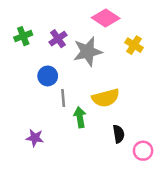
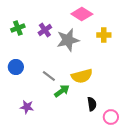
yellow cross: (134, 45) -> (104, 35), turned -32
blue circle: (48, 76) -> (16, 67), moved
gray line: (63, 98) -> (49, 76), turned -48
green arrow: (80, 117) -> (62, 91), turned 63

